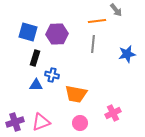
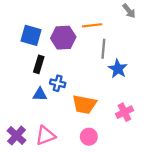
orange line: (97, 21) -> (92, 25), moved
blue star: (127, 54) -> (118, 69), moved, turned -30
pink cross: (113, 113) -> (124, 112), moved
purple cross: (15, 122) -> (17, 136), turned -30

